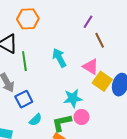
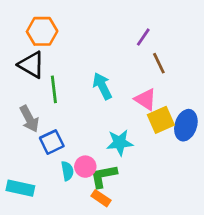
orange hexagon: (28, 19) -> (42, 31), moved
yellow square: (102, 81) -> (161, 120), turned 30
pink circle: (82, 117) -> (85, 167), moved
cyan semicircle: (36, 120) -> (67, 171), turned -56

